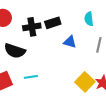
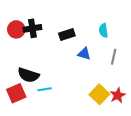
black cross: (32, 27) -> (32, 28), moved
black semicircle: (15, 51) -> (28, 75), moved

